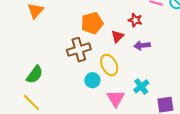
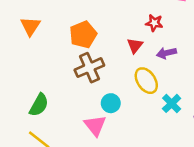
orange pentagon: (92, 23) -> (83, 35), moved
yellow ellipse: (109, 65) -> (146, 81), moved
pink triangle: (116, 98) -> (95, 125), moved

